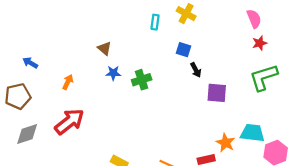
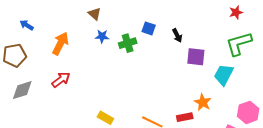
blue square: (184, 50) -> (149, 28), moved
orange arrow: (68, 82) -> (60, 44), size x1.6
red arrow: (69, 122) -> (61, 80), size x0.7
cyan trapezoid: (252, 133) -> (224, 75), moved, turned -70

